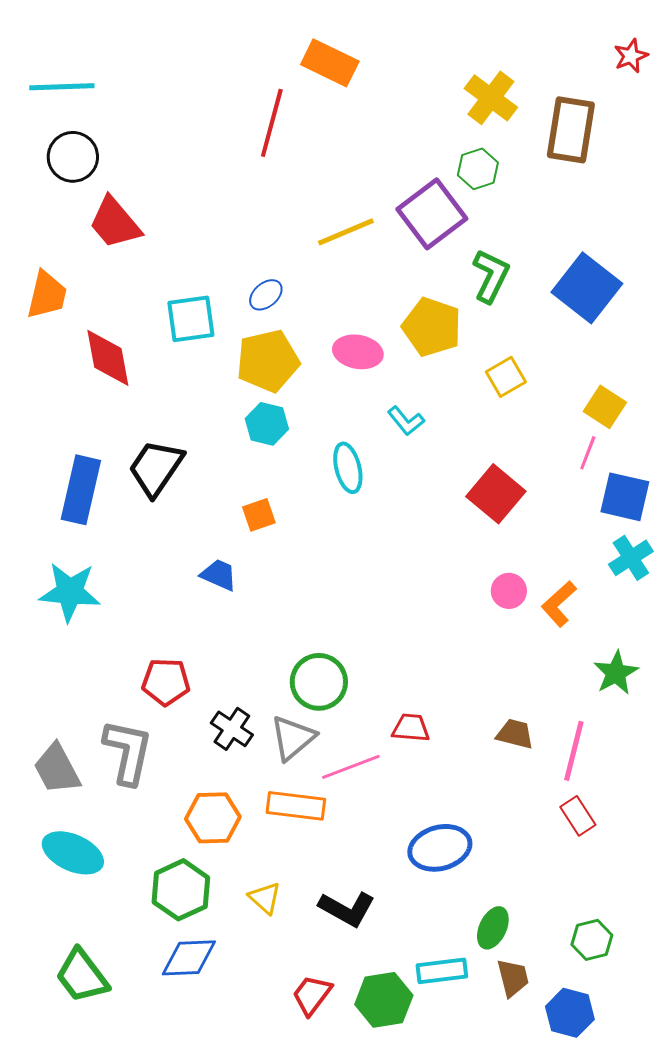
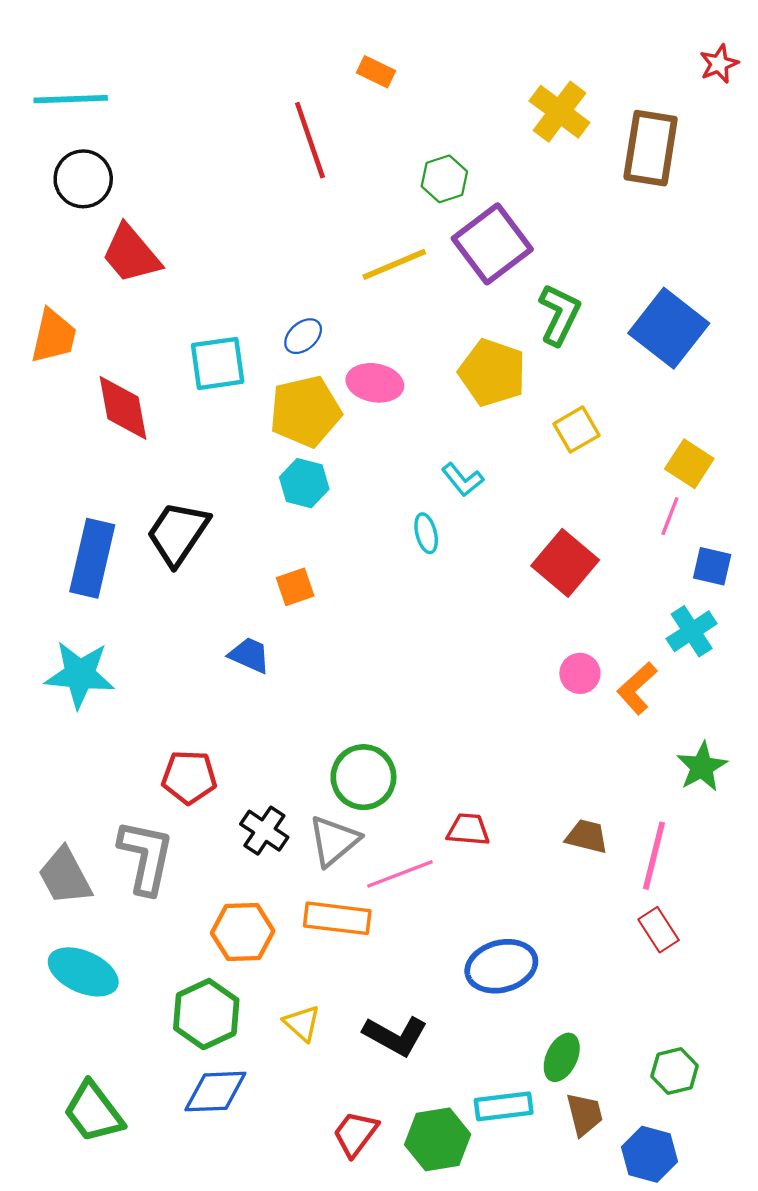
orange rectangle: (330, 63) -> (376, 72), size x0.6
red line: (272, 123) -> (310, 140), turned -34
green hexagon: (478, 169) -> (444, 179), moved
pink ellipse: (358, 352) -> (375, 383), moved
cyan ellipse: (348, 468) -> (426, 533), moved, size x0.7
blue square: (625, 497) -> (712, 566), size x0.7
cyan cross: (631, 558) -> (692, 631), moved

